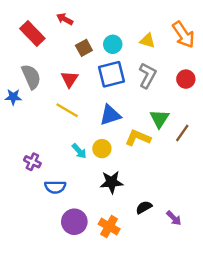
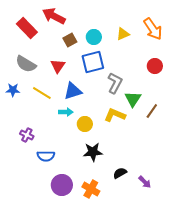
red arrow: (65, 19) -> (54, 16), size x1.6
yellow triangle: (147, 41) -> (123, 34), turned -40
gray L-shape: (147, 75) -> (115, 83), moved
gray semicircle: (31, 77) -> (26, 64), turned 145
blue star: (13, 97) -> (13, 90), moved
yellow line: (67, 110) -> (42, 93), moved
blue triangle: (110, 115) -> (73, 91), moved
cyan arrow: (79, 151) -> (66, 112), moved, turned -48

